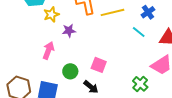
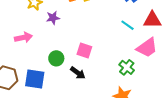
cyan line: (139, 32) -> (127, 25), moved
pink arrow: (48, 50) -> (23, 38), moved, turned 60

